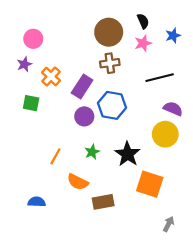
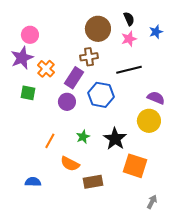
brown cross: (110, 63) -> (89, 57), moved
purple star: (24, 64) -> (22, 58), size x1.6
black line: (160, 78) -> (129, 70), moved
purple circle: (84, 116) -> (67, 102), moved

